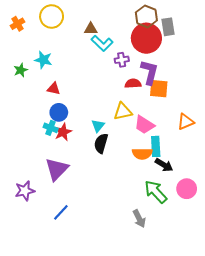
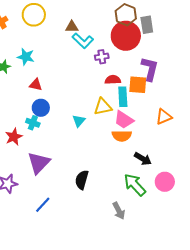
purple L-shape: (150, 72) -> (150, 69), moved
red star: (63, 132) -> (14, 137), moved
black semicircle: (101, 143) -> (82, 180), moved
cyan rectangle: (156, 146) -> (123, 97), moved
orange semicircle: (142, 154) -> (122, 136), moved

